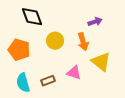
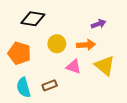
black diamond: (32, 17) -> (33, 19), turned -60
orange arrow: (83, 42) -> (86, 45), turned -78
pink triangle: (74, 73) -> (73, 67), moved

